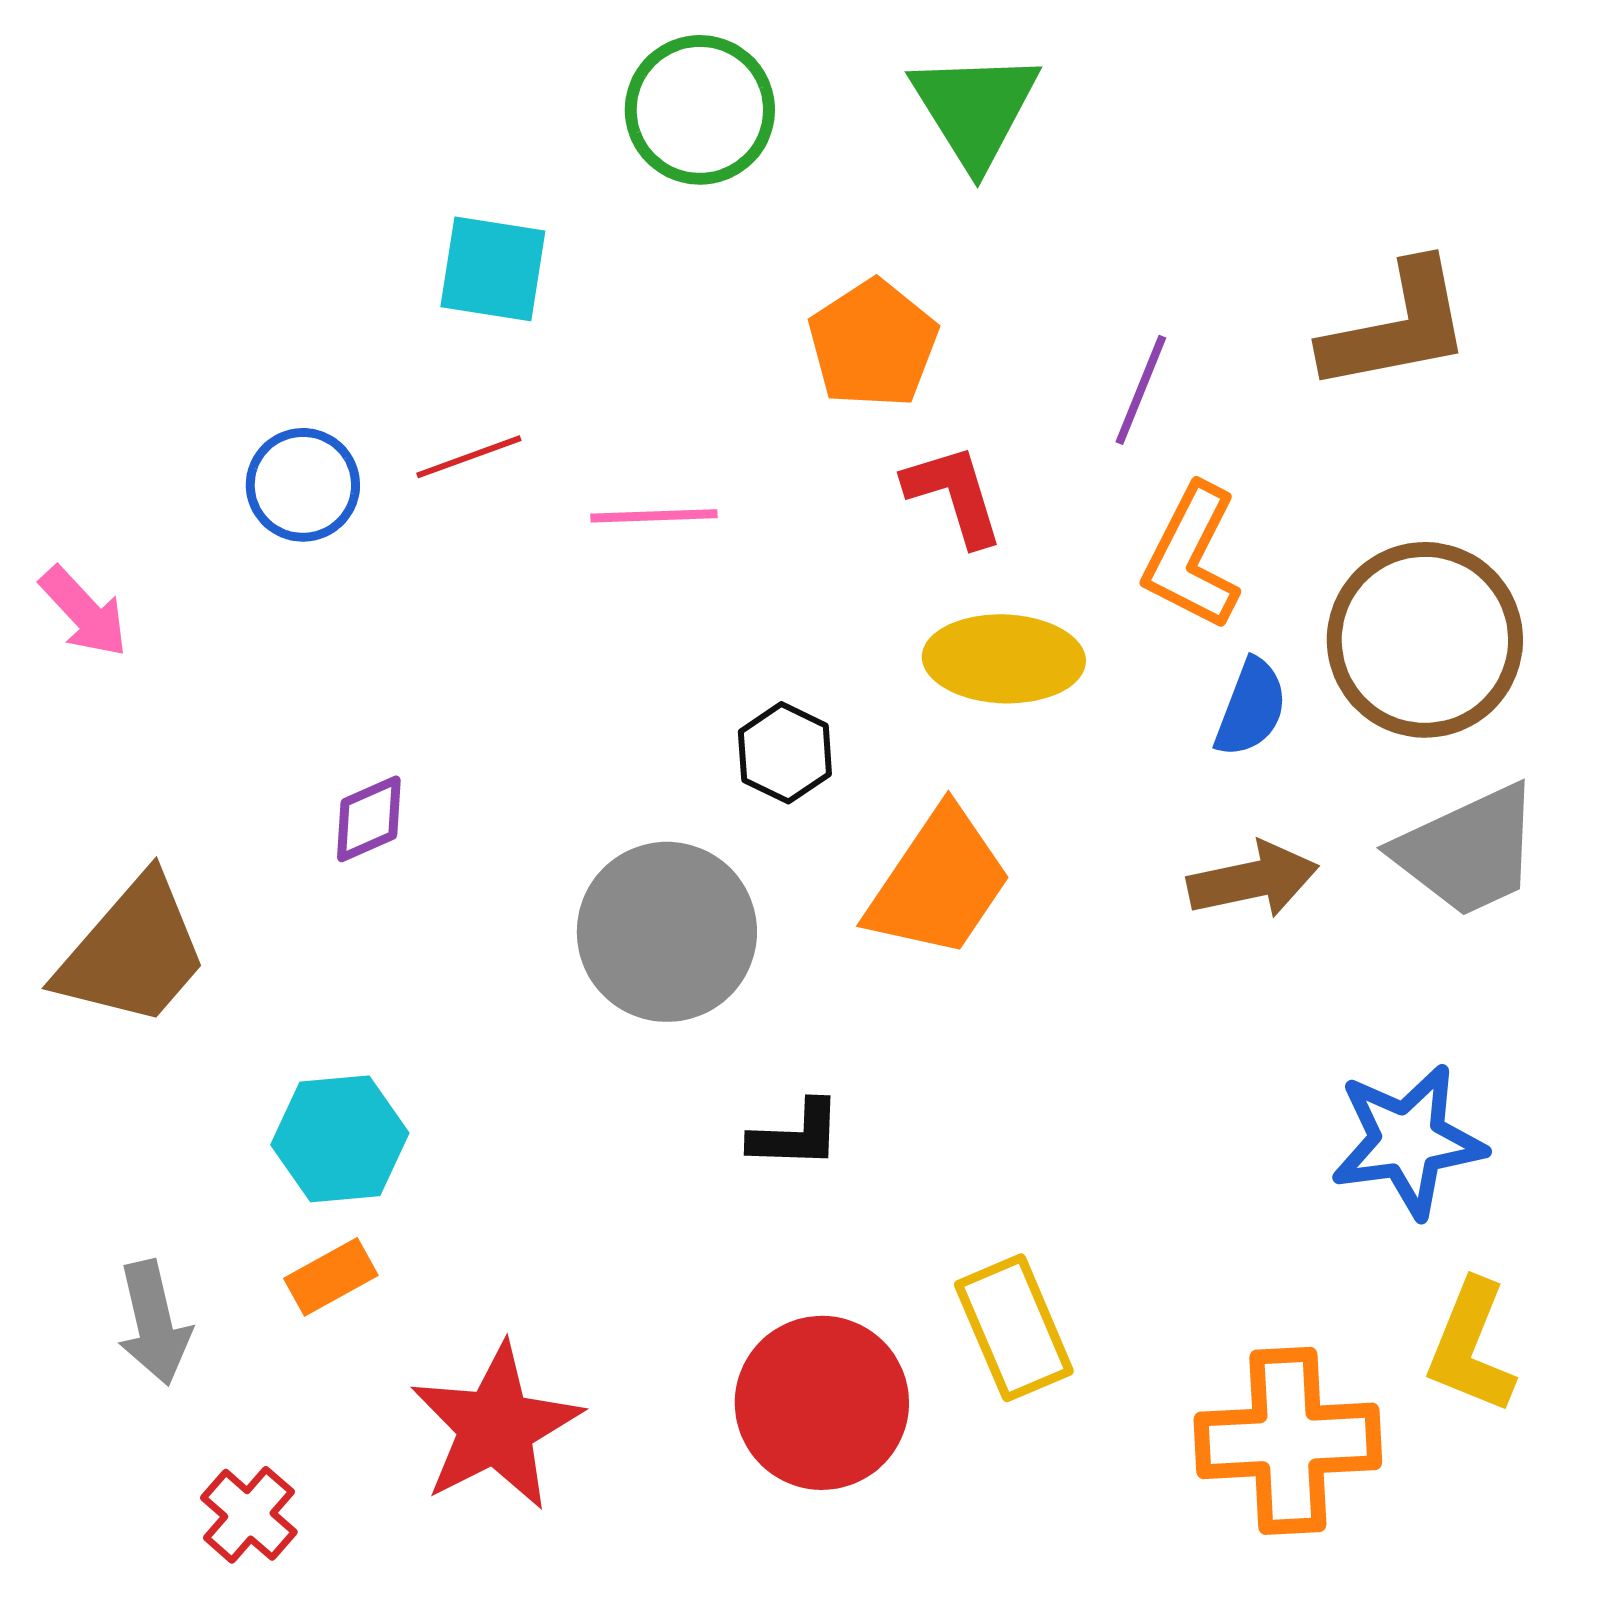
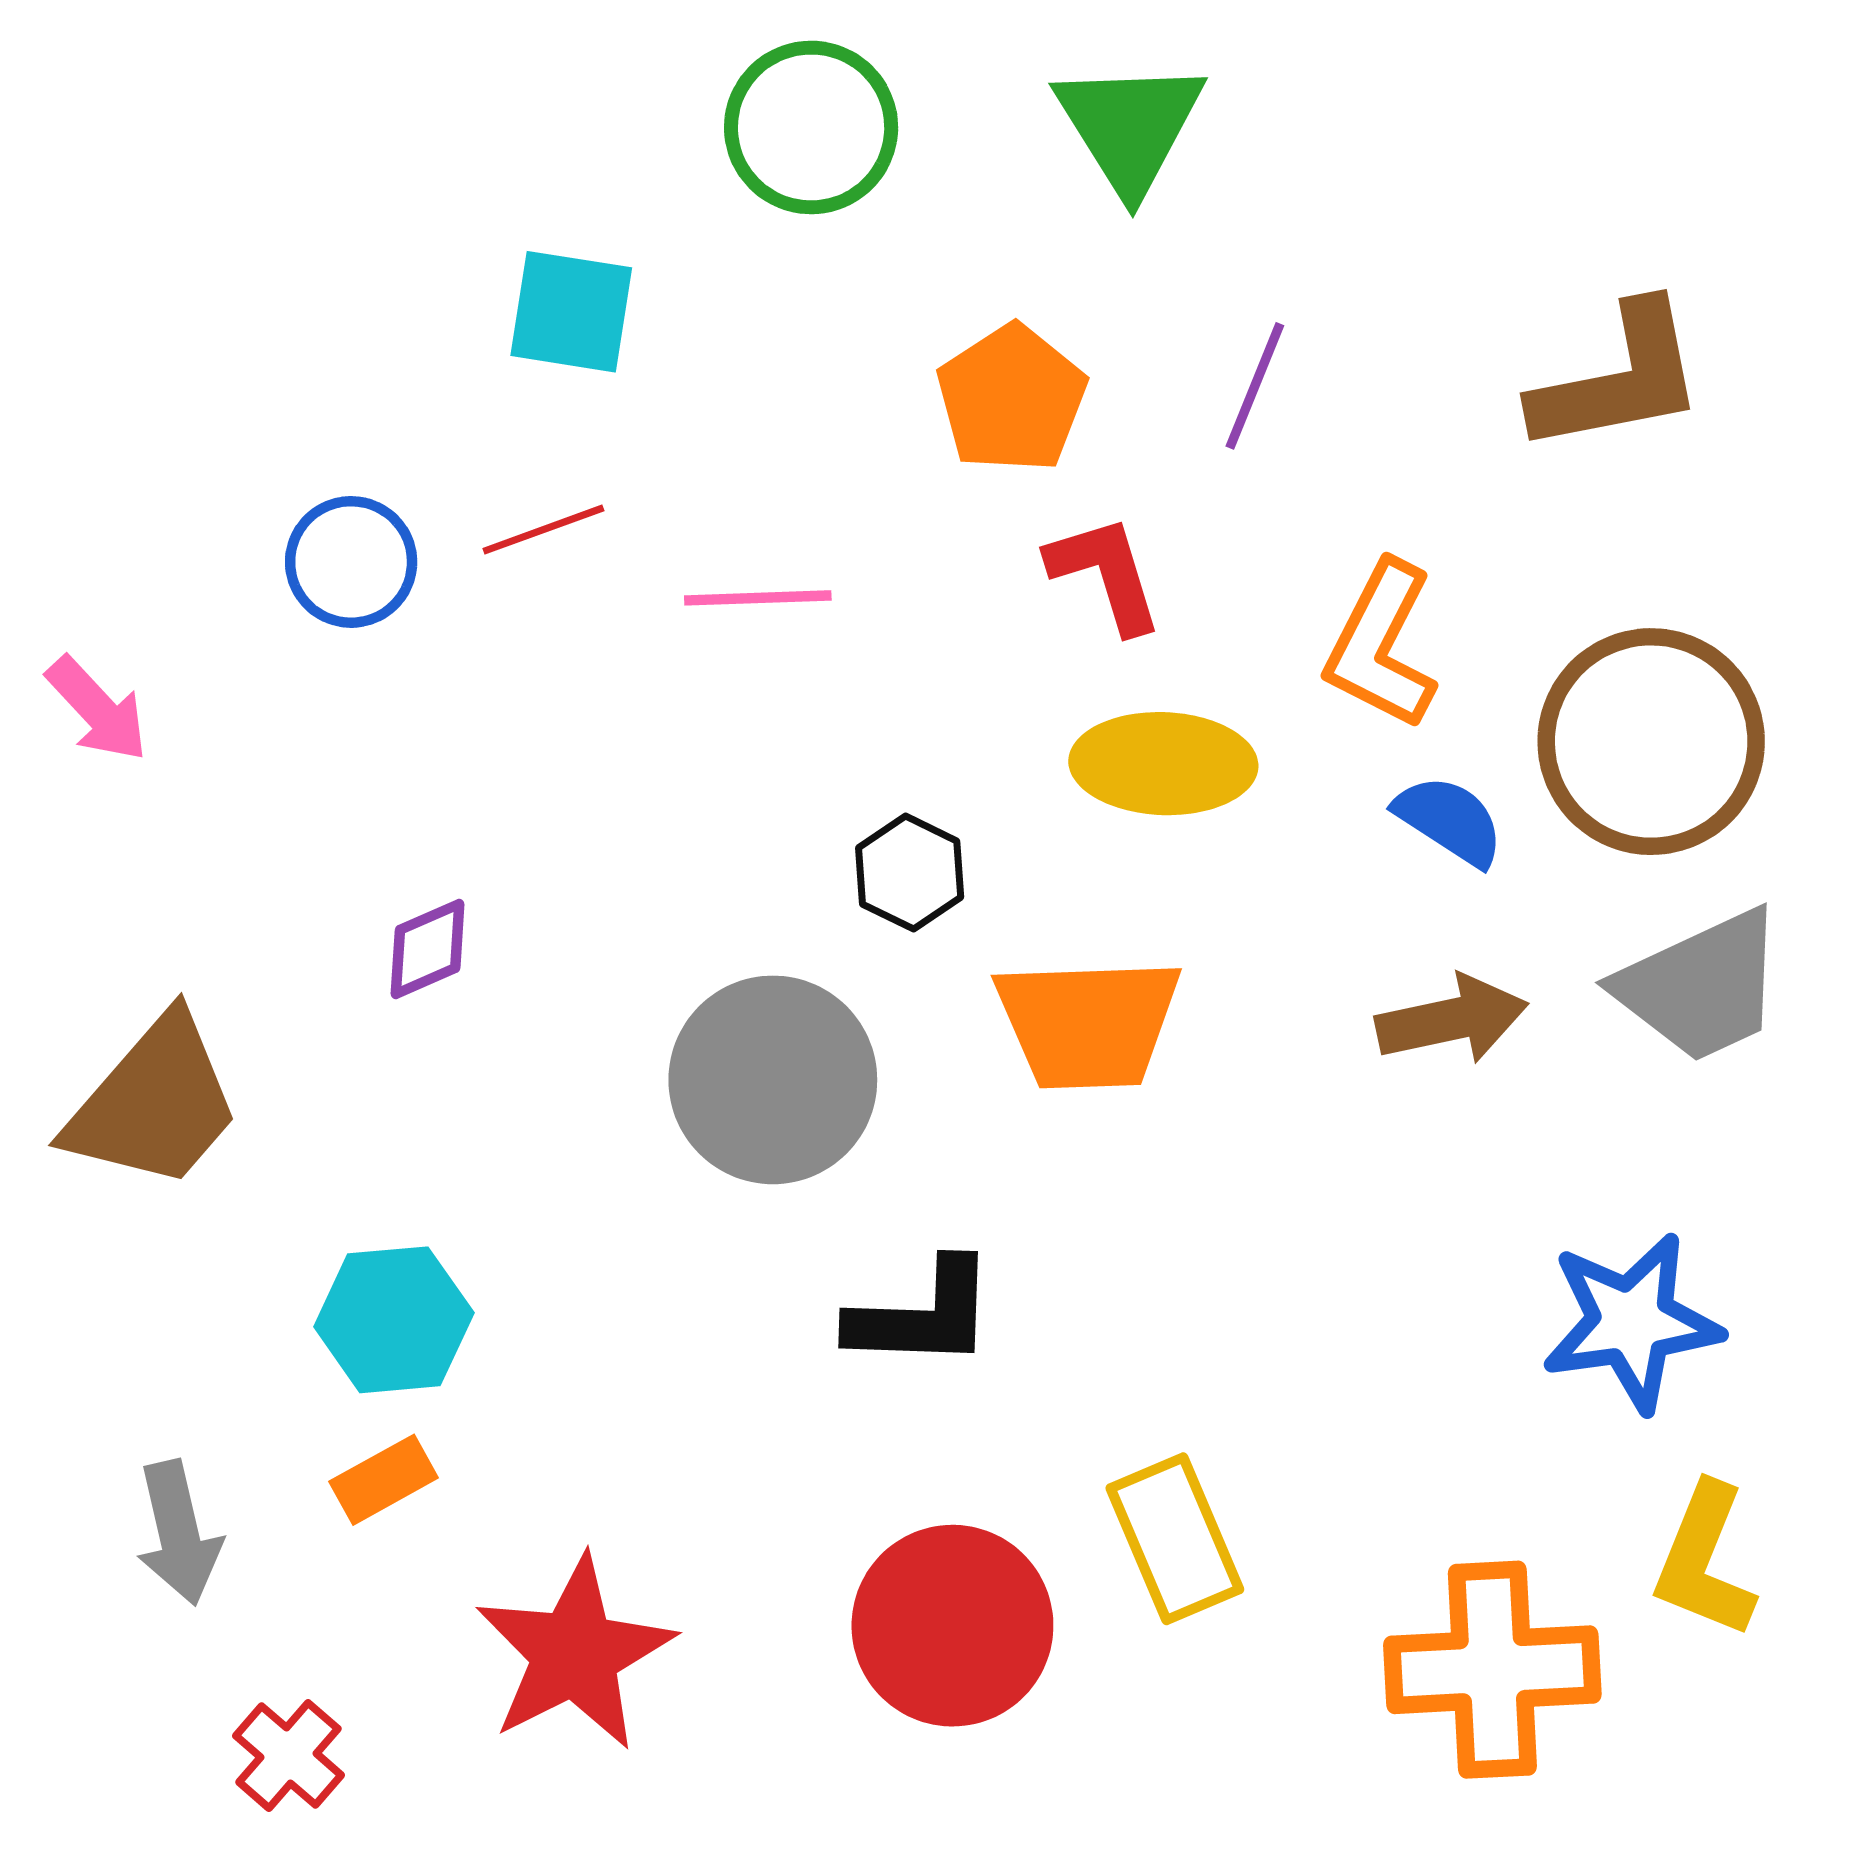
purple line: (1141, 390) -> (1255, 386), moved
blue semicircle: (1251, 708) -> (1450, 820), turned -78
orange trapezoid: (939, 883) -> (1088, 1023), turned 54
black L-shape: (796, 1135) -> (922, 1315), size x1.4

